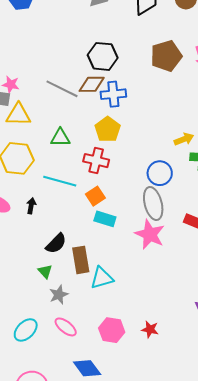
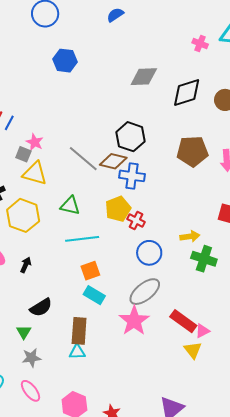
red cross: (96, 161) -> (136, 221), moved, size x0.7
blue circle: (160, 173) -> (149, 253), moved
cyan line: (60, 181) -> (82, 239), moved, turned -36
gray ellipse: (153, 203) -> (145, 292), turned 52
brown rectangle: (81, 260) -> (79, 331), moved
cyan triangle: (102, 278) -> (77, 352), size x0.7

